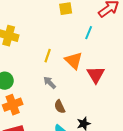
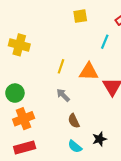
orange triangle: (74, 61) -> (89, 72), turned -42

